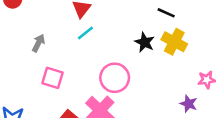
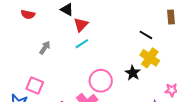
black star: (145, 42) -> (133, 73), moved
pink square: (52, 78) -> (35, 86), moved

